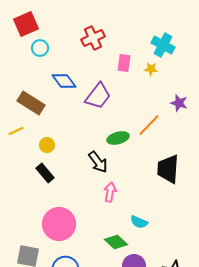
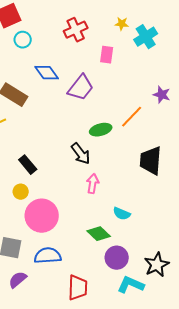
cyan cross: (163, 45) -> (146, 37), turned 30
yellow star: (151, 69) -> (122, 24), moved
yellow circle: (47, 145) -> (21, 192), moved

